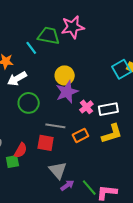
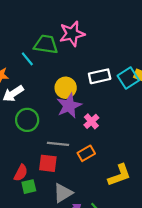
white rectangle: (108, 109) -> (100, 76), moved
yellow L-shape: (112, 134) -> (119, 175), moved
green square: (12, 162) -> (29, 187), moved
gray triangle: (58, 170) -> (63, 193), turned 42

